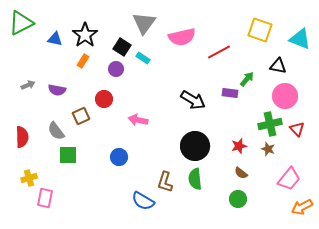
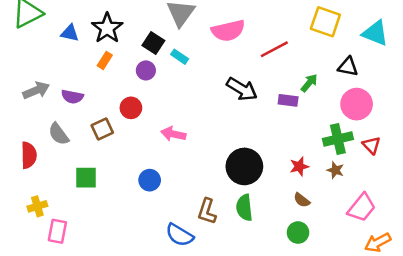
gray arrow: (28, 85) -> (36, 90), size x1.5
black arrow: (193, 100) -> (242, 89), moved
gray semicircle: (56, 131) -> (59, 134), moved

